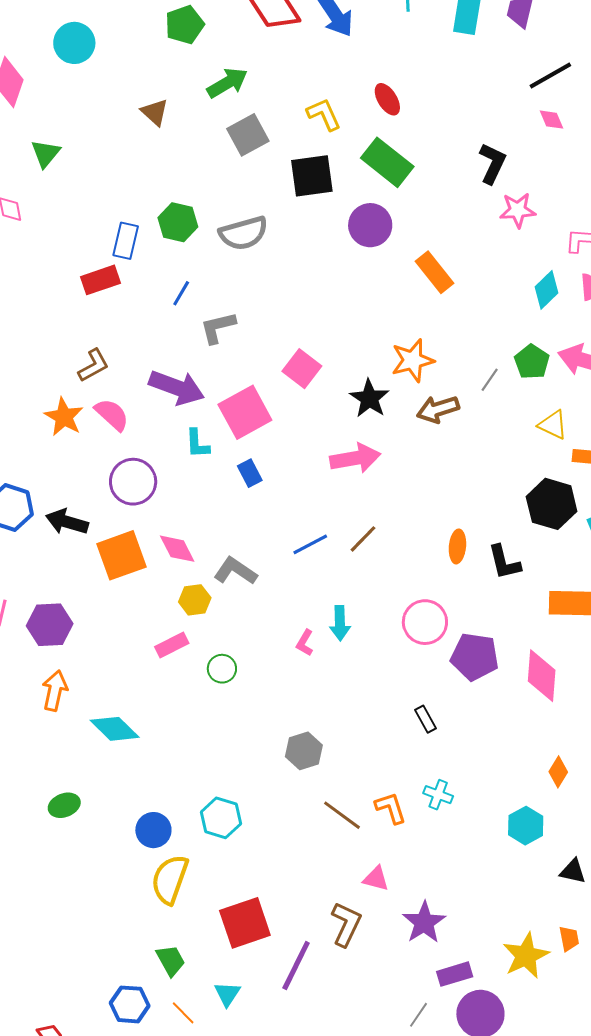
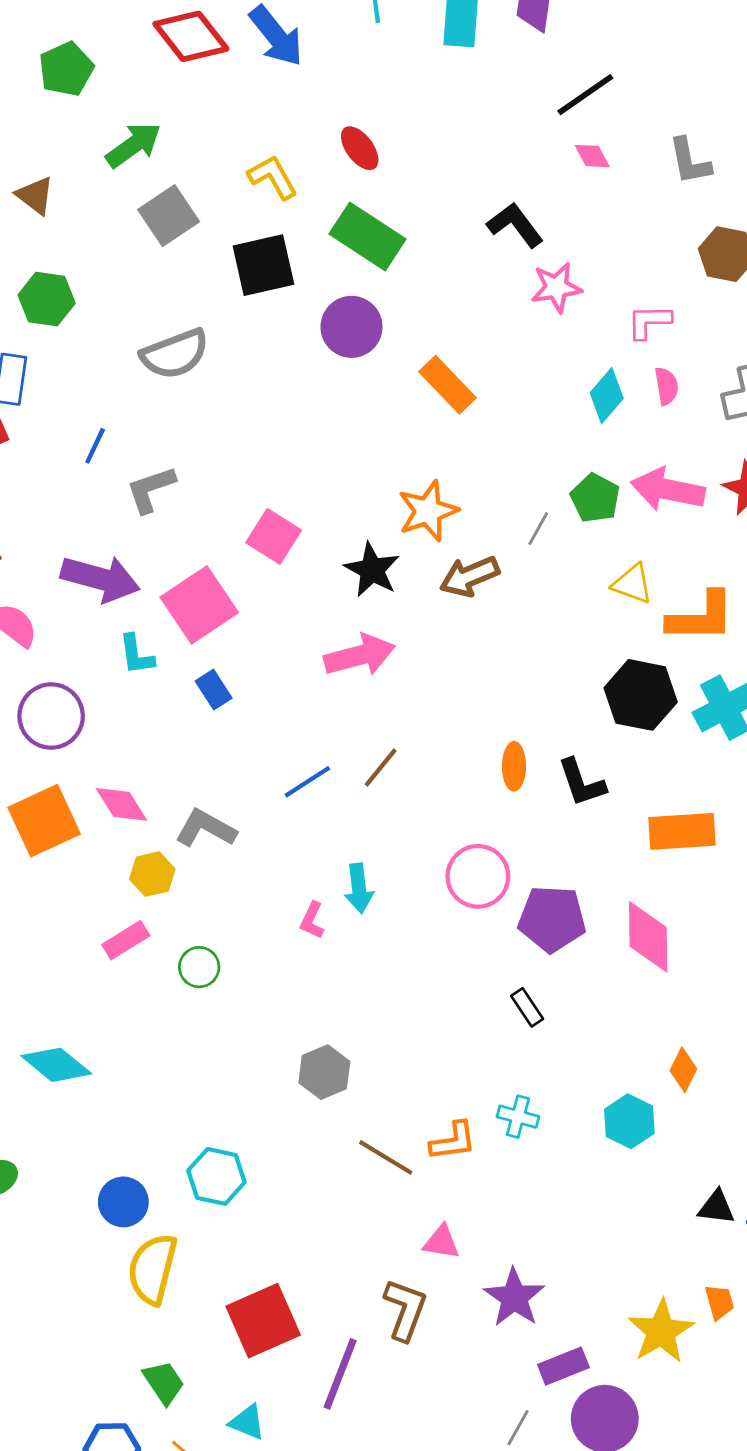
black L-shape: (492, 163) -> (515, 225), turned -57
green hexagon: (178, 222) -> (47, 299), moved
black rectangle: (426, 719) -> (527, 1007), moved
orange L-shape: (391, 808) -> (453, 1141), turned 105
cyan hexagon: (526, 826) -> (629, 1121), moved
cyan triangle: (227, 994) -> (247, 1422), turned -36

